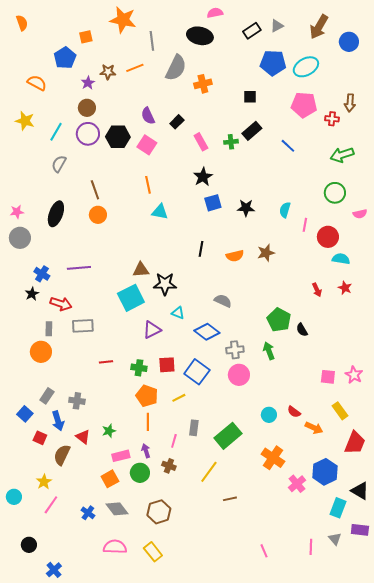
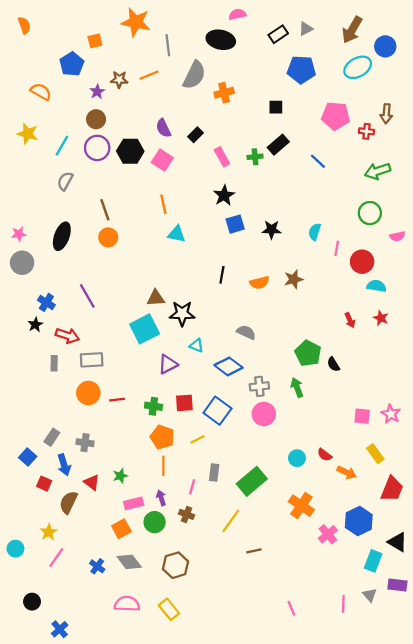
cyan ellipse: (306, 67) -> (358, 67), moved
purple line: (79, 268) -> (87, 296), turned 65
orange circle: (41, 352) -> (88, 393), moved

